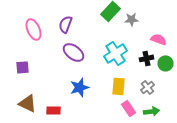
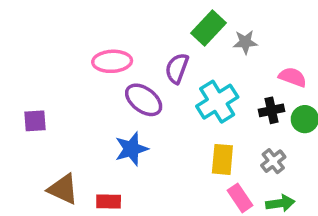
purple semicircle: (66, 24) -> (177, 68), moved
pink ellipse: (34, 29) -> (112, 61), moved, turned -70
purple square: (22, 67) -> (35, 121), moved
blue star: (80, 87) -> (131, 149), moved

